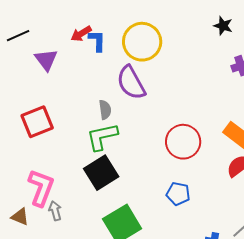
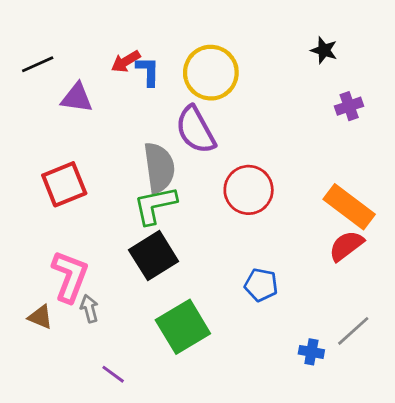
purple triangle: (46, 60) -> (77, 98), turned -45
gray semicircle: (105, 110) -> (159, 168), size x1.8
red circle: (183, 142) -> (249, 190), moved

